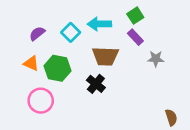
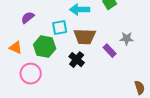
cyan square: (71, 32) -> (60, 28), moved, turned 35
purple rectangle: (135, 37) -> (110, 51), moved
orange triangle: (31, 63) -> (16, 48), moved

